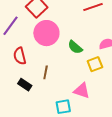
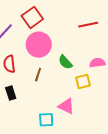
brown line: (46, 72) -> (38, 75), moved
black rectangle: (25, 85) -> (11, 93), turned 32

